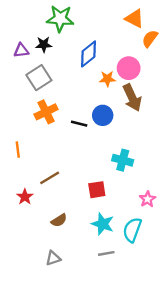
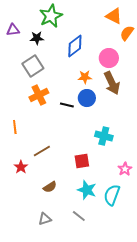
green star: (60, 19) -> (51, 16), turned -30
purple triangle: (21, 50) -> (13, 30), moved
orange star: (107, 79) -> (85, 77), moved
gray line: (106, 253) -> (79, 216), moved, turned 48

